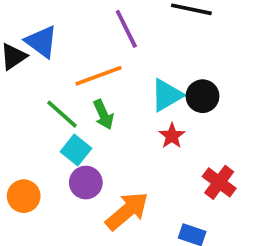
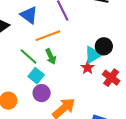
blue triangle: (41, 42) -> (29, 15), moved
cyan triangle: (167, 95) -> (93, 55), moved
red cross: (219, 182) -> (111, 78), moved

